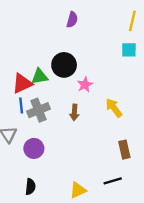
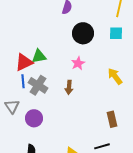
black circle: (64, 65) -> (83, 33), moved
yellow arrow: (114, 108) -> (115, 76), moved
gray cross: (39, 110) -> (38, 85), turned -36

